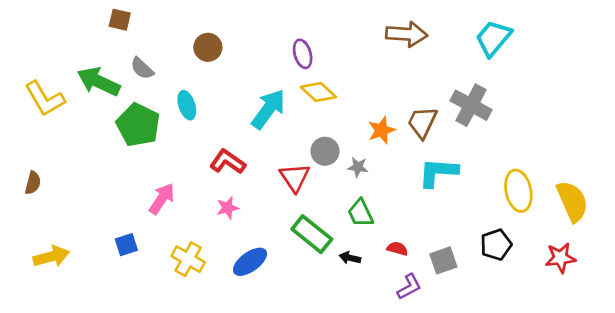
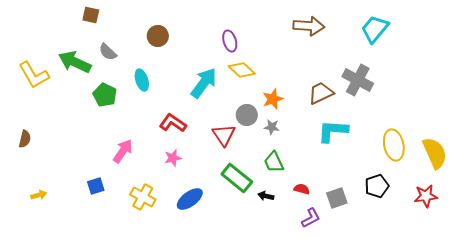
brown trapezoid: (422, 122) -> (321, 93), turned 40
green pentagon: (138, 125) -> (105, 95), size x0.7
orange star: (382, 130) -> (273, 99), moved
yellow arrow: (51, 256) -> (39, 195), size x0.6

